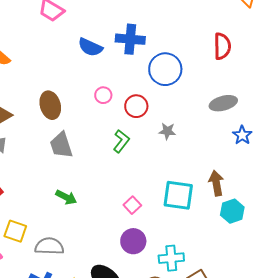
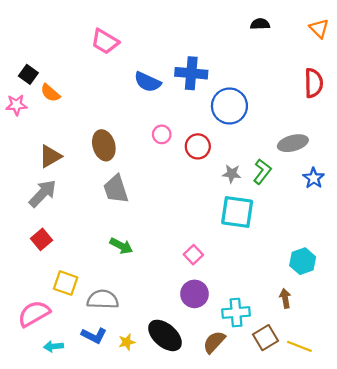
red semicircle: (222, 46) -> (314, 83), moved
green L-shape: (121, 141) -> (262, 172), moved
brown arrow: (216, 183) -> (285, 298), moved, size x0.7
cyan square: (178, 195) -> (237, 212), moved

